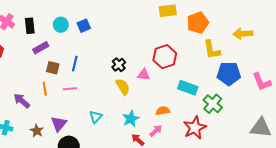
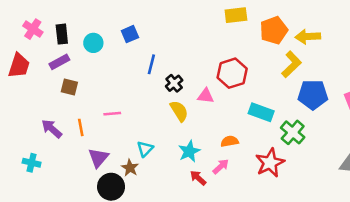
cyan circle: (61, 25) -> (93, 43), moved
yellow arrow: (243, 34) -> (308, 37), moved
purple rectangle: (41, 48) -> (59, 62), moved
yellow L-shape: (212, 50) -> (291, 64), turned -125
blue line: (75, 64) -> (151, 64), moved
brown square: (53, 68) -> (69, 87), moved
orange line: (45, 89) -> (81, 127), moved
brown star: (37, 131) -> (130, 168), moved

